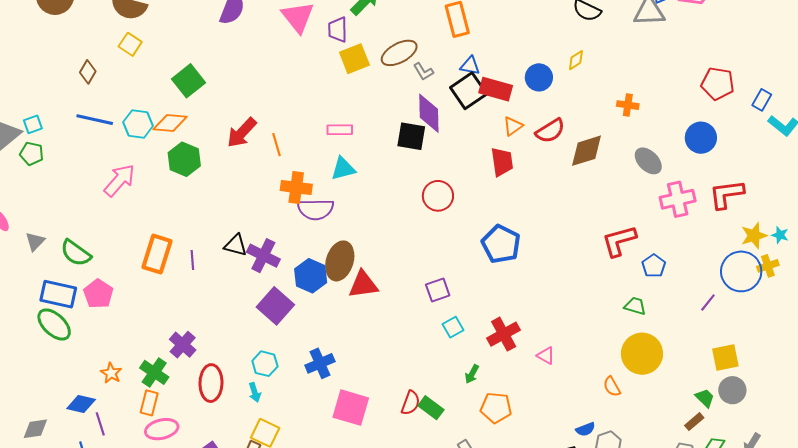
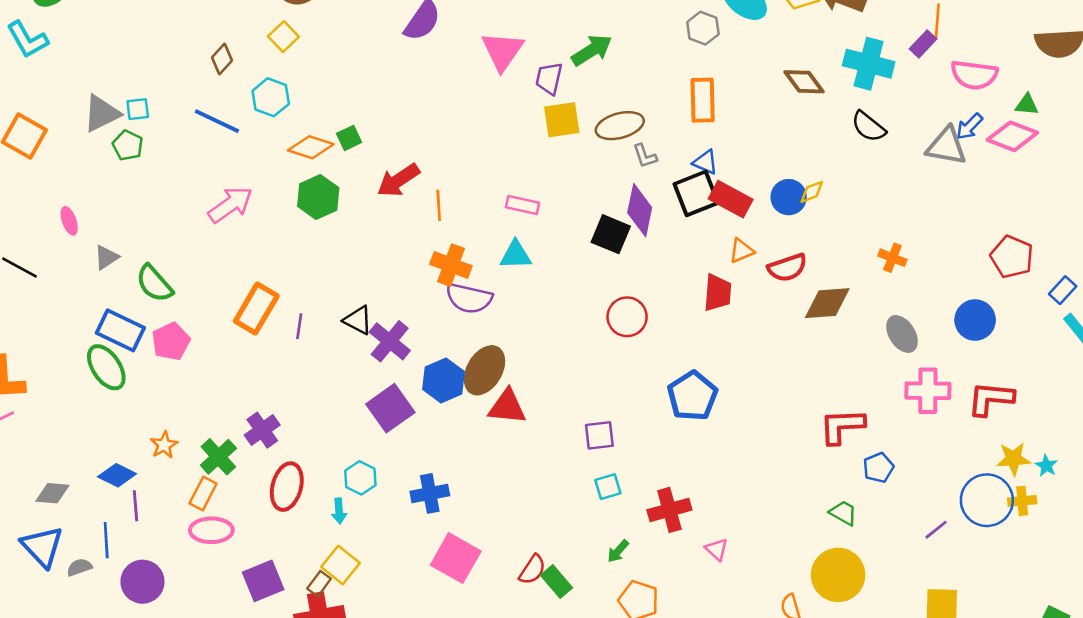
yellow diamond: (576, 60) -> (812, 192), moved
green square: (188, 81) -> (349, 138), moved, size x0.6
cyan hexagon: (138, 124) -> (271, 97), moved

